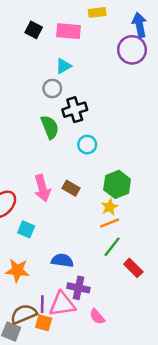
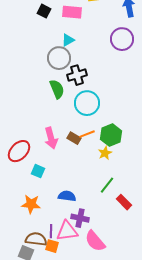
purple circle: (132, 50) -> (122, 39), moved
gray circle: (52, 88) -> (59, 58), size x1.5
cyan circle: (87, 145) -> (87, 103), size x1.6
orange line: (110, 223) -> (87, 134), moved
brown semicircle: (24, 314) -> (36, 239), turned 30
pink semicircle: (97, 317) -> (95, 241), size x1.6

